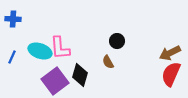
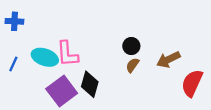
brown arrow: (170, 53) -> (168, 59), moved
brown semicircle: (108, 62) -> (132, 65), moved, turned 64

